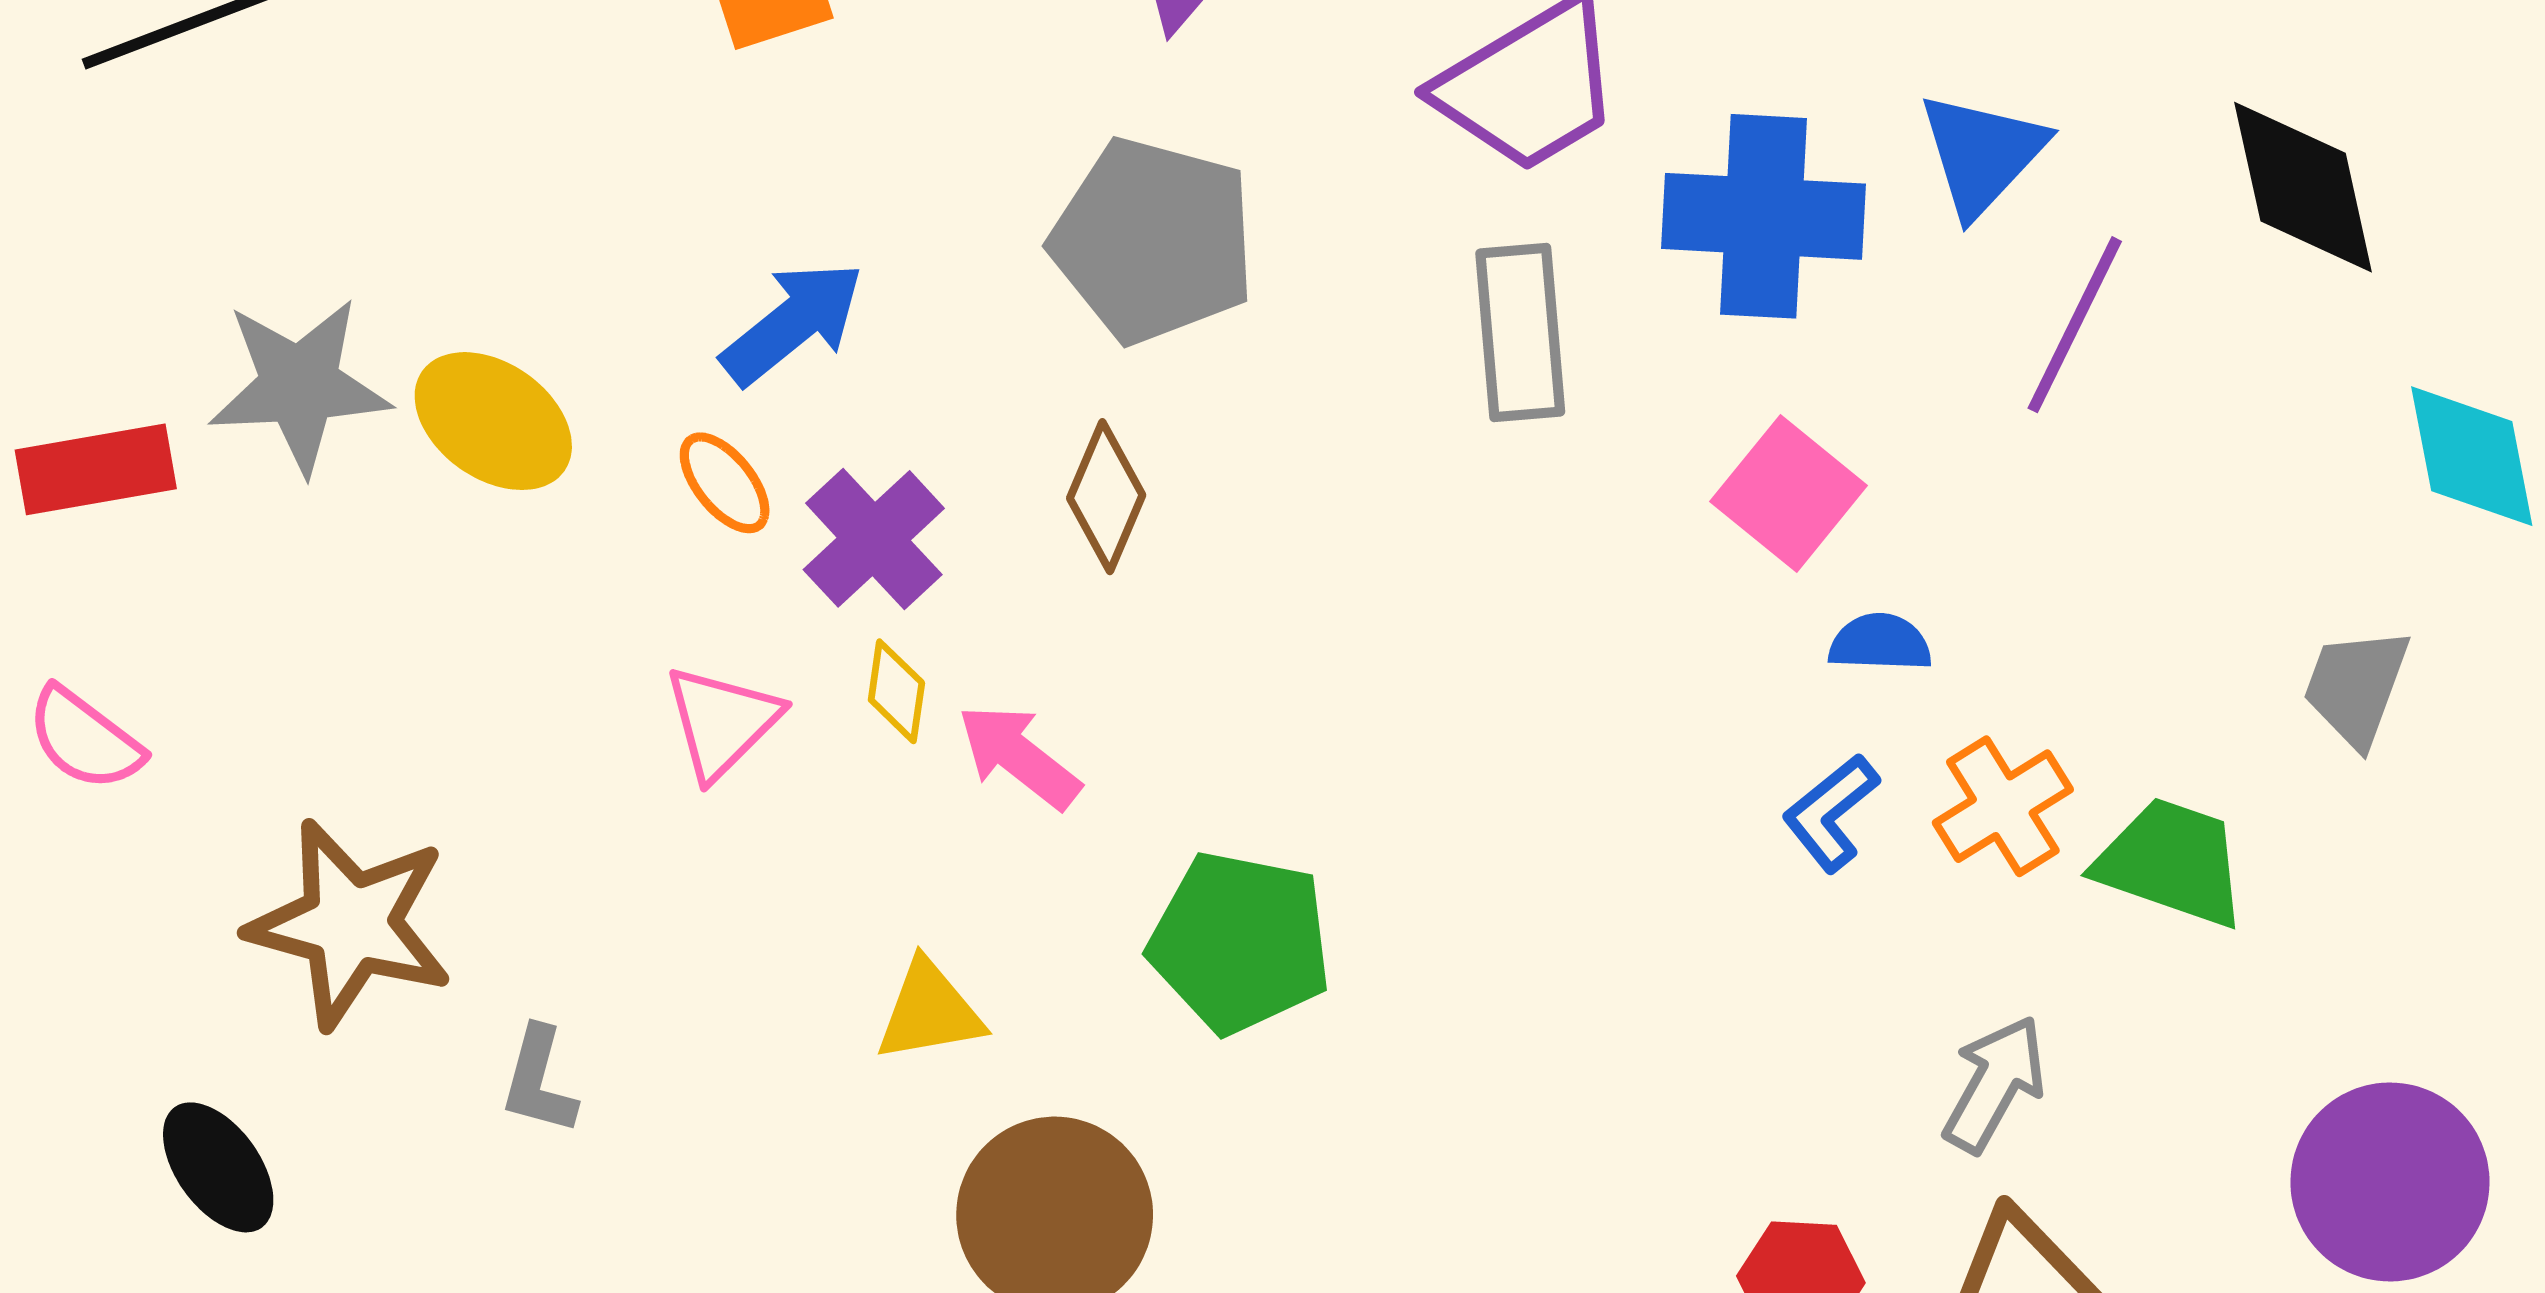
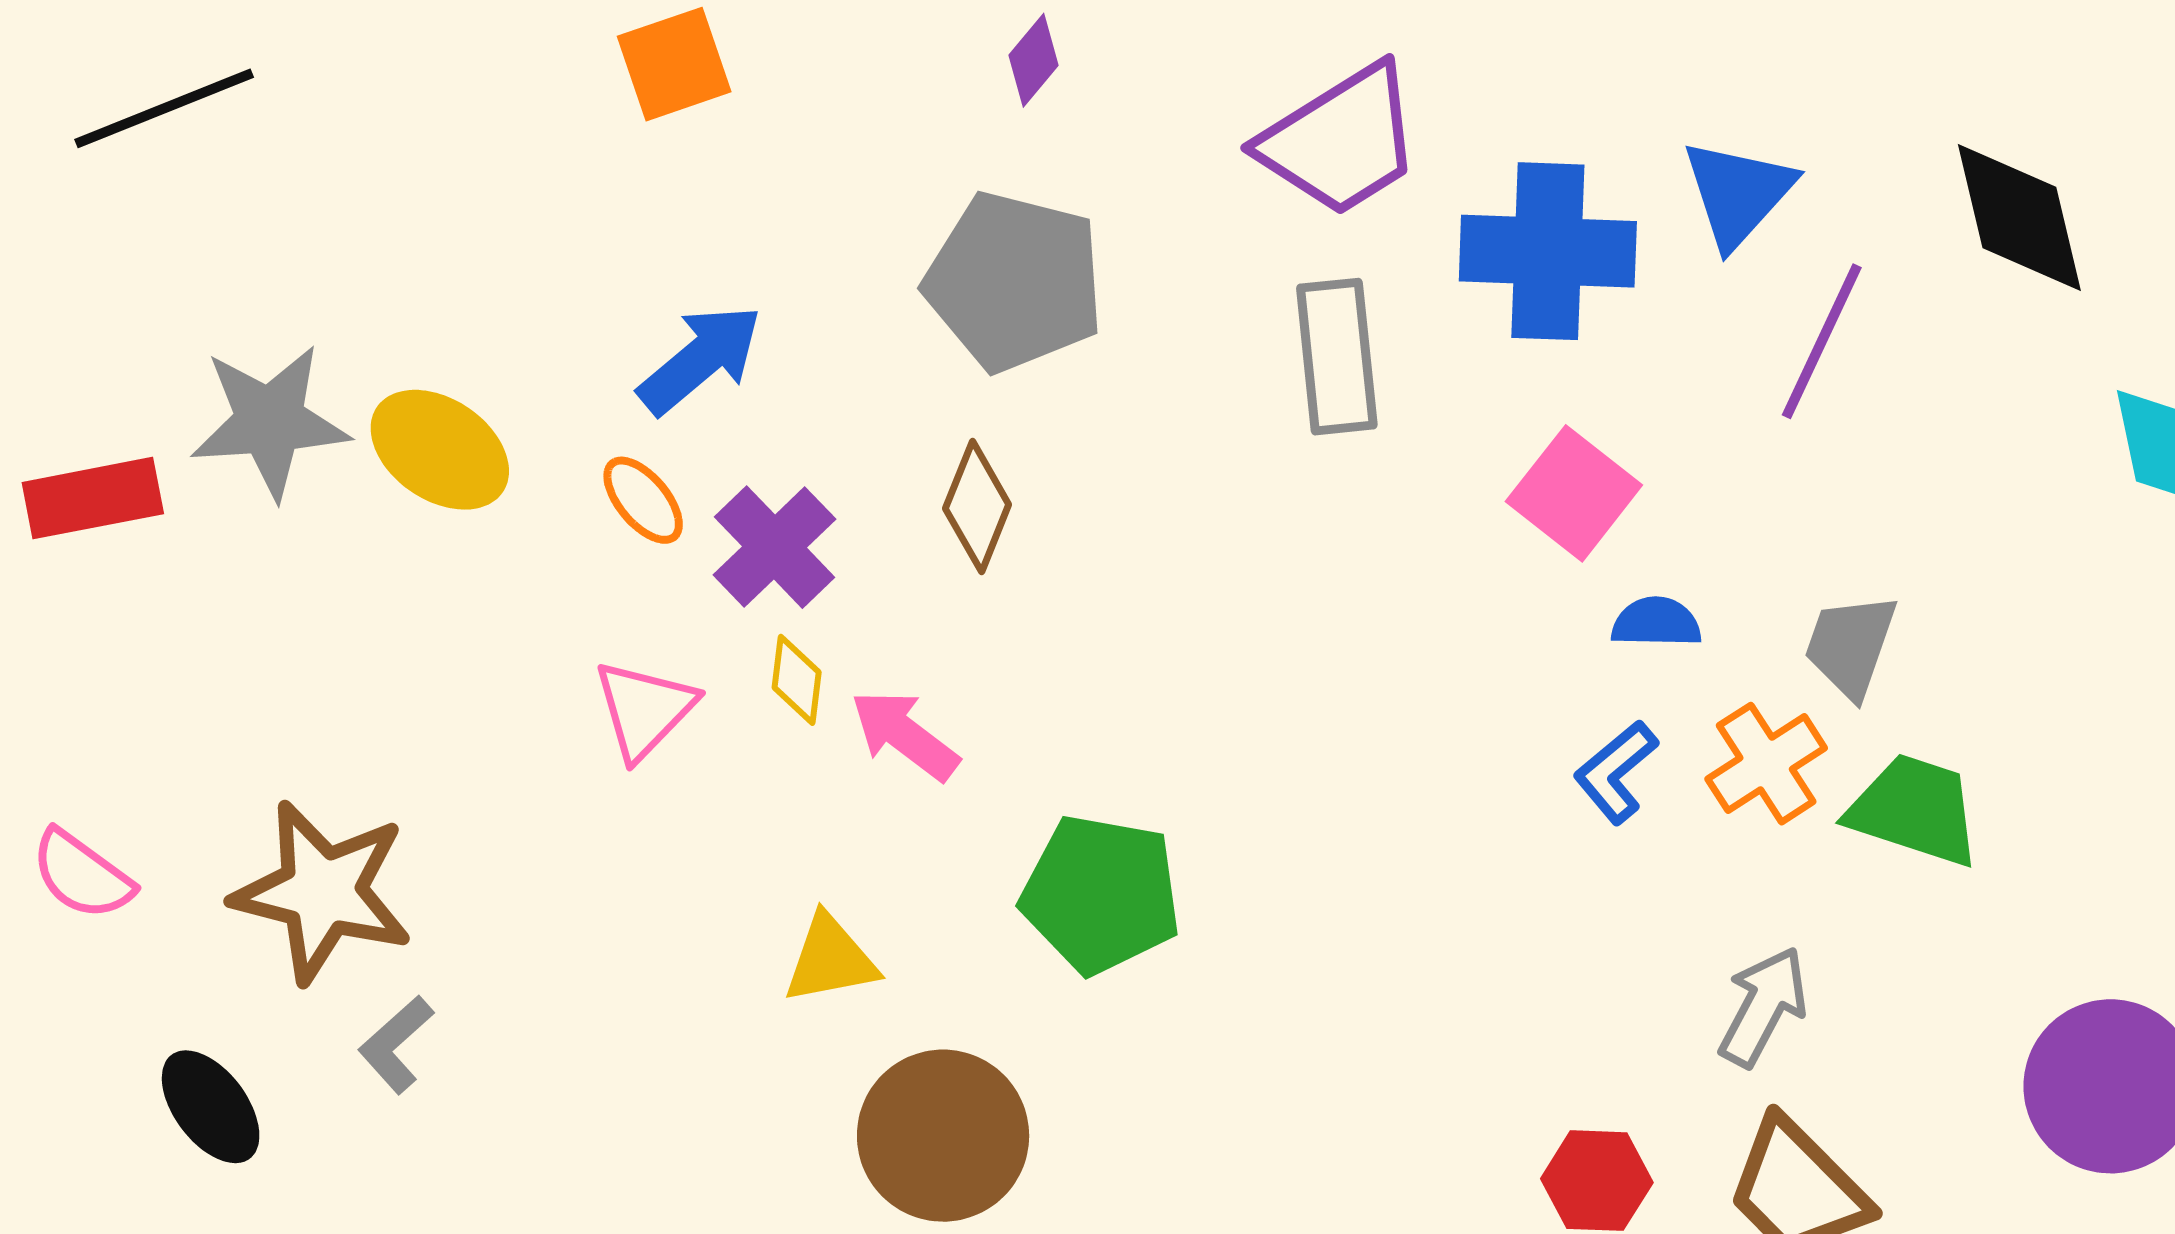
gray trapezoid: (2356, 687) -> (1851, 646), moved
pink semicircle: (85, 739) -> (82, 875), moved
gray L-shape: (539, 1081) -> (396, 1045), moved, turned 34

